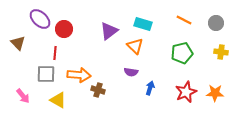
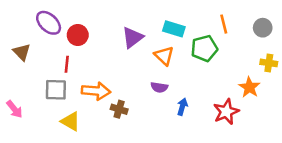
orange line: (184, 20) -> (224, 24), turned 49
green pentagon: (182, 53) -> (204, 48), moved
orange star: (215, 93) -> (249, 87), moved, turned 30
pink arrow: (23, 96) -> (14, 109), moved

